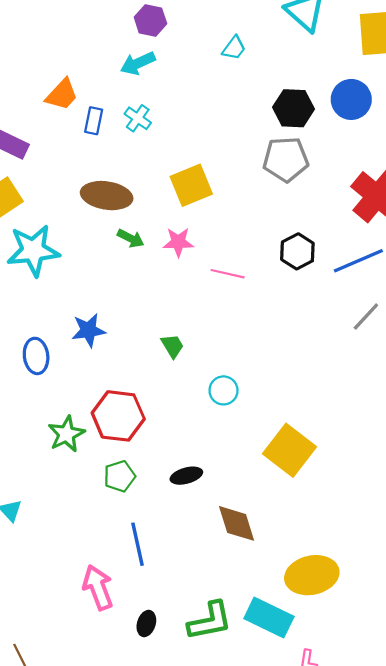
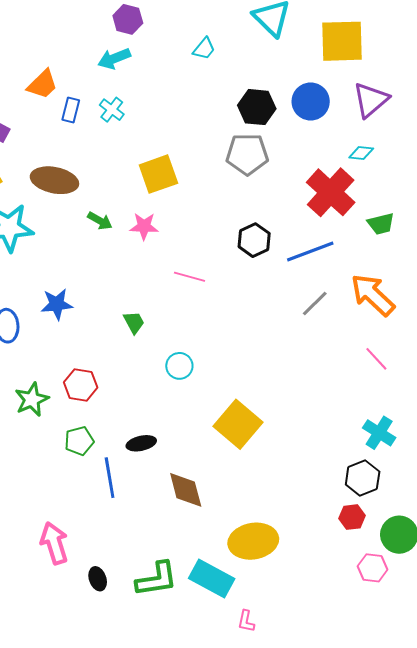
brown ellipse: (107, 196) -> (54, 180), moved
pink line: (228, 274) -> (189, 277), moved
red hexagon: (118, 416) -> (81, 385), size x0.7
blue line: (137, 544) -> (110, 478), moved
black ellipse: (146, 624) -> (98, 579), turned -40

